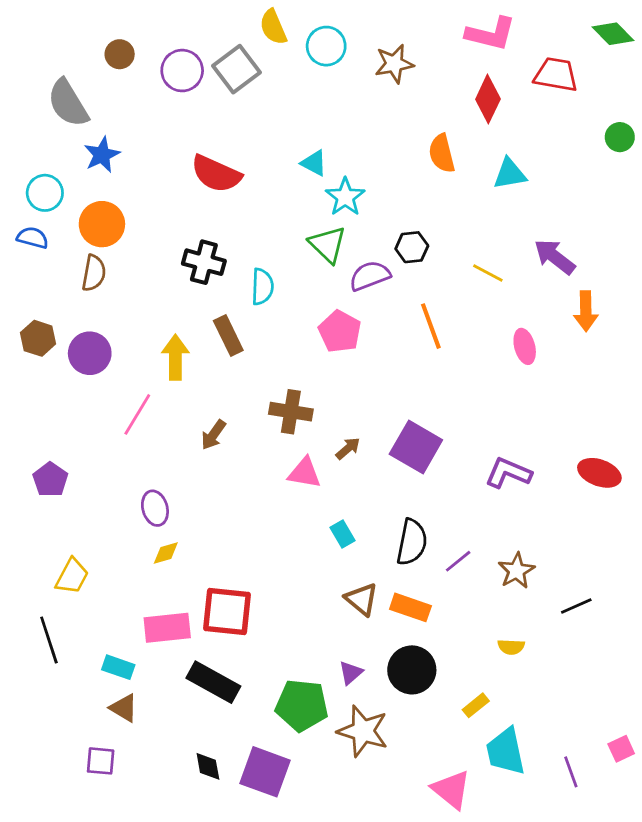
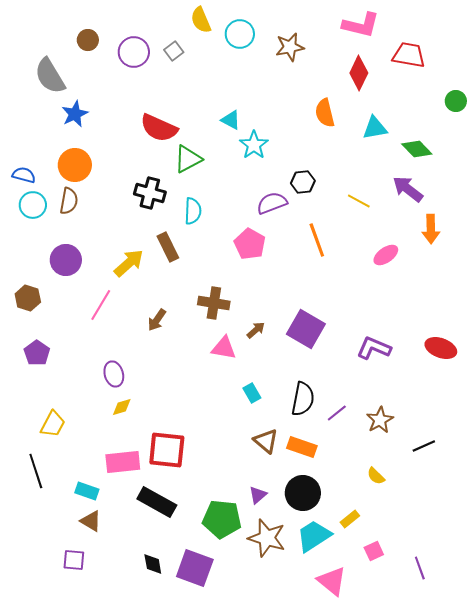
green diamond: (613, 34) -> (417, 149), moved
gray square: (236, 69) -> (174, 51), size x0.6
cyan circle: (45, 193) -> (33, 205), moved
green triangle: (328, 244) -> (188, 159), moved, turned 48
brown hexagon: (38, 338) -> (28, 298), moved
pink ellipse: (525, 346) -> (386, 255), turned 70
yellow arrow: (175, 357) -> (129, 263), turned 48
yellow semicircle: (511, 647) -> (376, 476), turned 42
pink square: (621, 749) -> (374, 551), moved
cyan trapezoid: (506, 751) -> (314, 536), moved, turned 69

